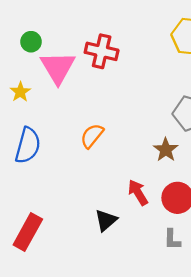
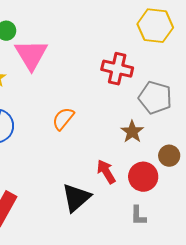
red cross: (102, 51) -> (117, 69), moved
black triangle: (106, 220) -> (76, 198), size x1.4

